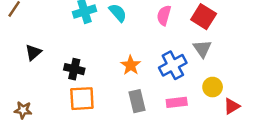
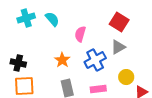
pink semicircle: (164, 15) -> (80, 34), moved
gray triangle: (202, 49) -> (118, 47), turned 35

